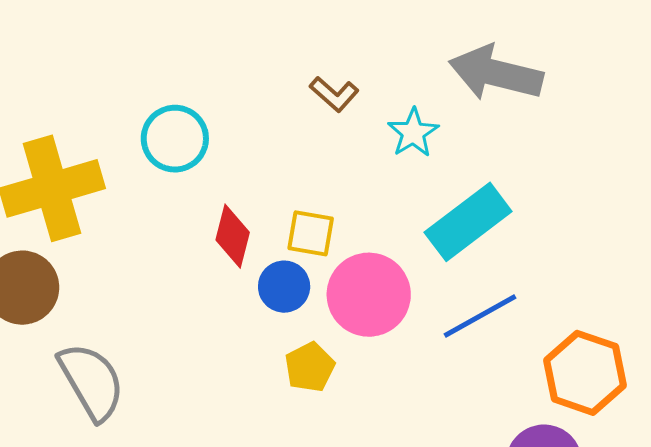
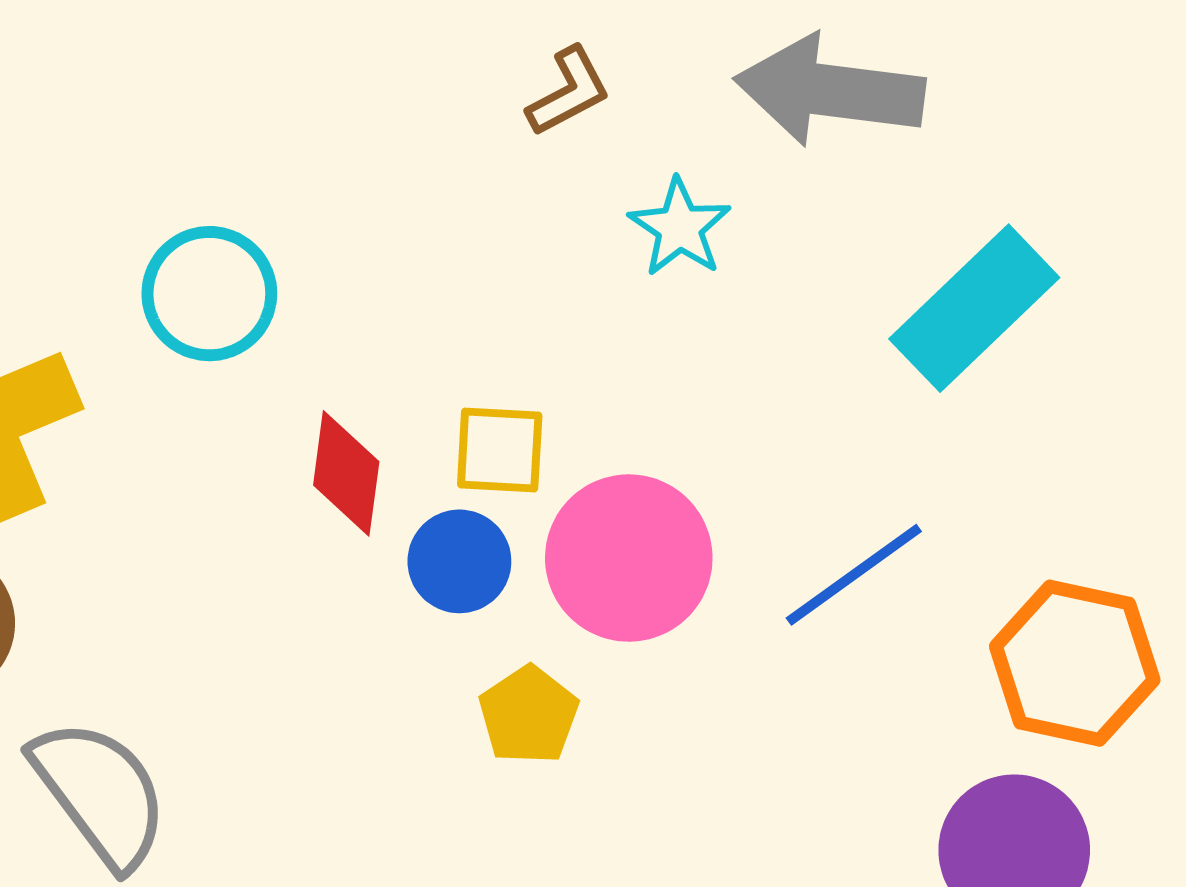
brown L-shape: (334, 94) -> (569, 92), moved, turned -63
cyan rectangle: (468, 222) -> (974, 308), moved

